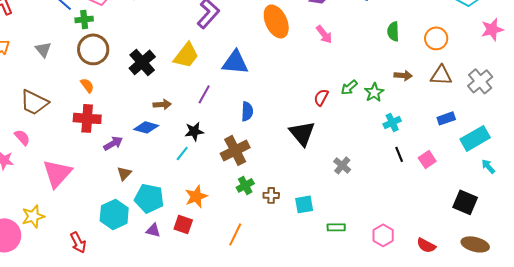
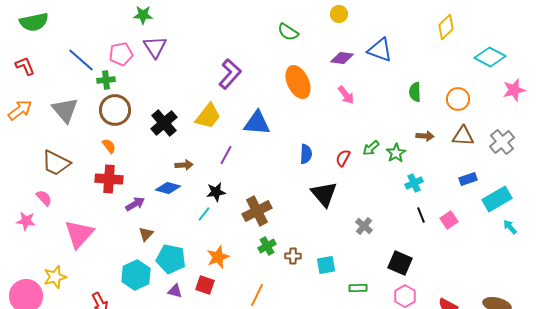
gray triangle: (43, 49) -> (65, 110), size x1.6
blue semicircle: (247, 111) -> (306, 154), moved
black square: (465, 202) -> (400, 263), moved

